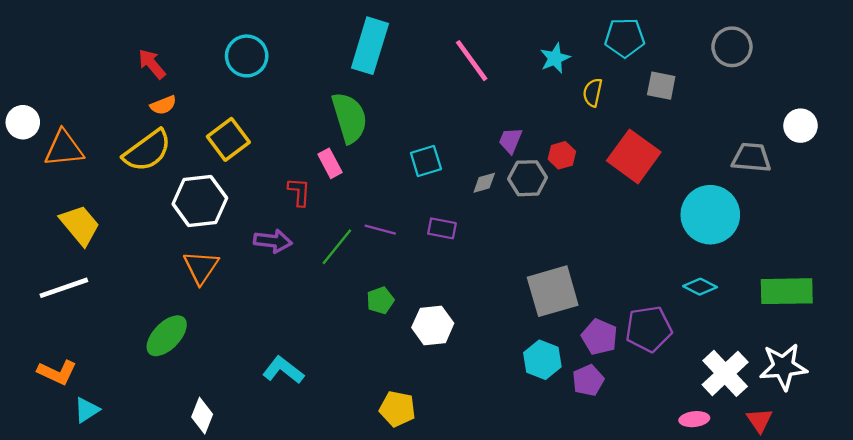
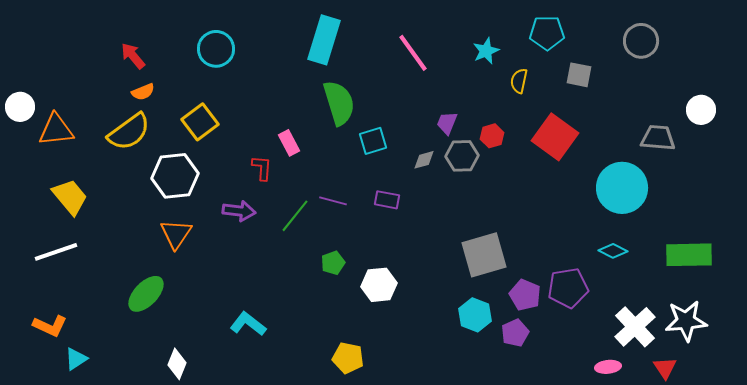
green semicircle: (349, 118) -> (339, 103), moved

